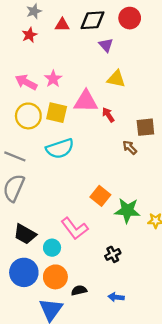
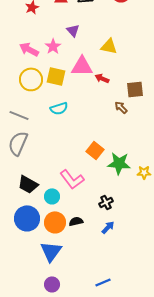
purple triangle: (106, 45) -> (73, 30), moved
red arrow: (108, 115) -> (102, 78), turned -32
cyan semicircle: (60, 149) -> (59, 108), size x0.7
black semicircle: (79, 290) -> (76, 221), moved
blue arrow: (116, 297) -> (108, 227), moved, turned 128

